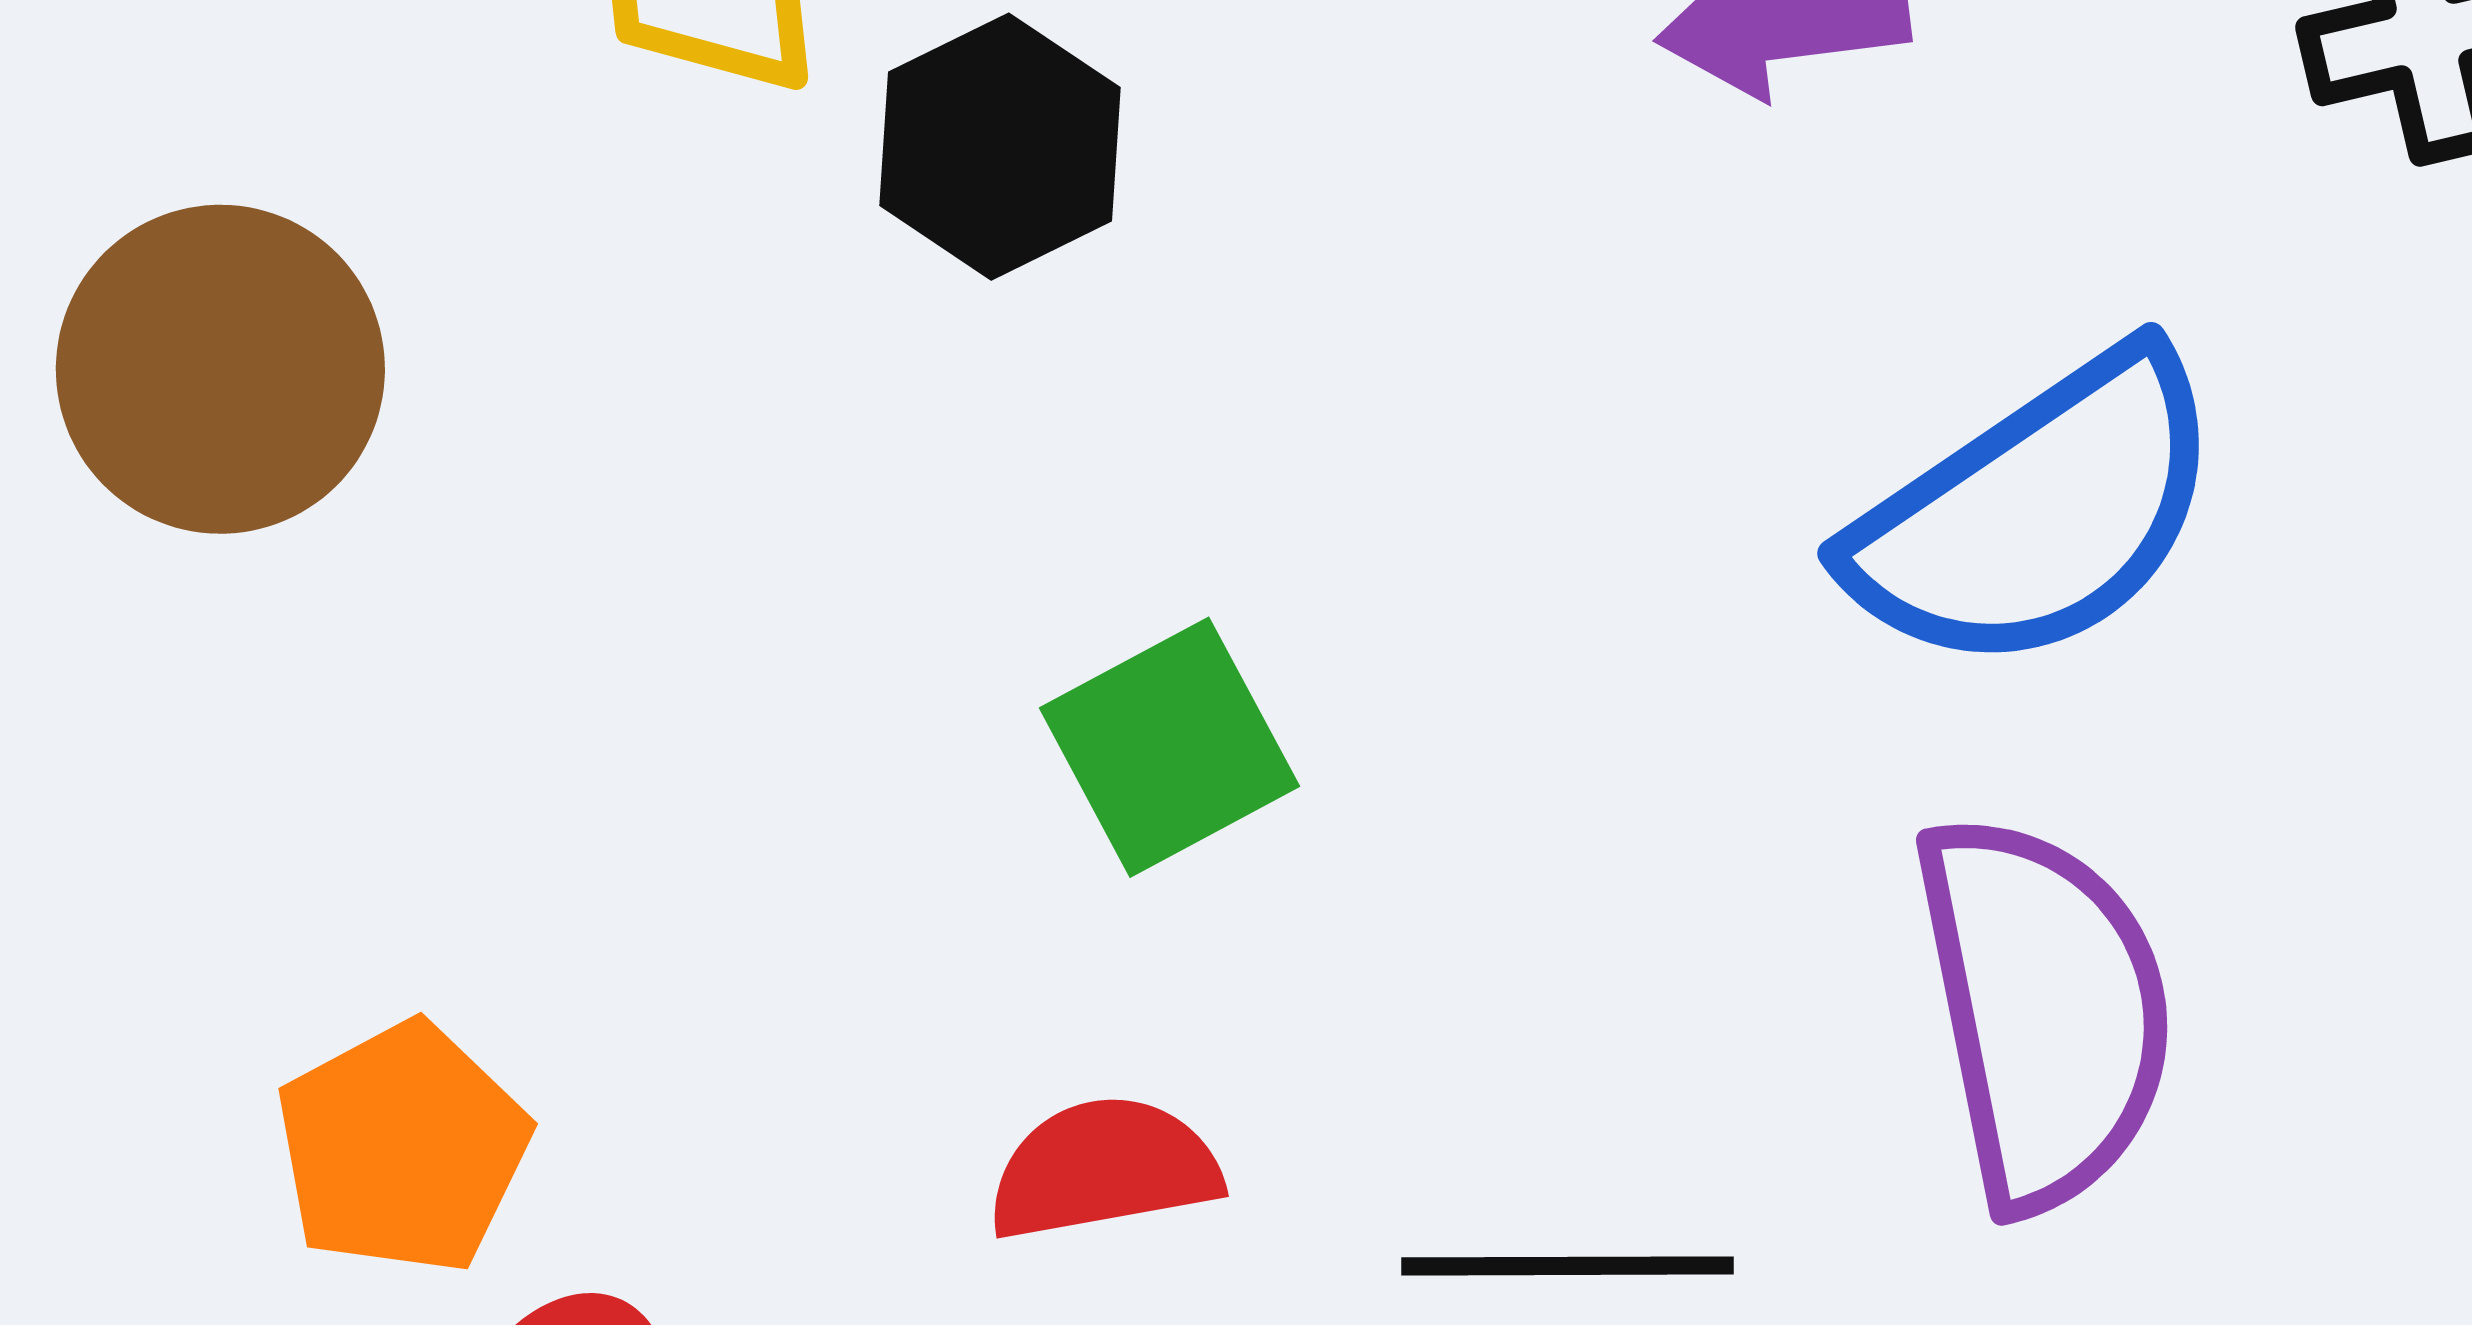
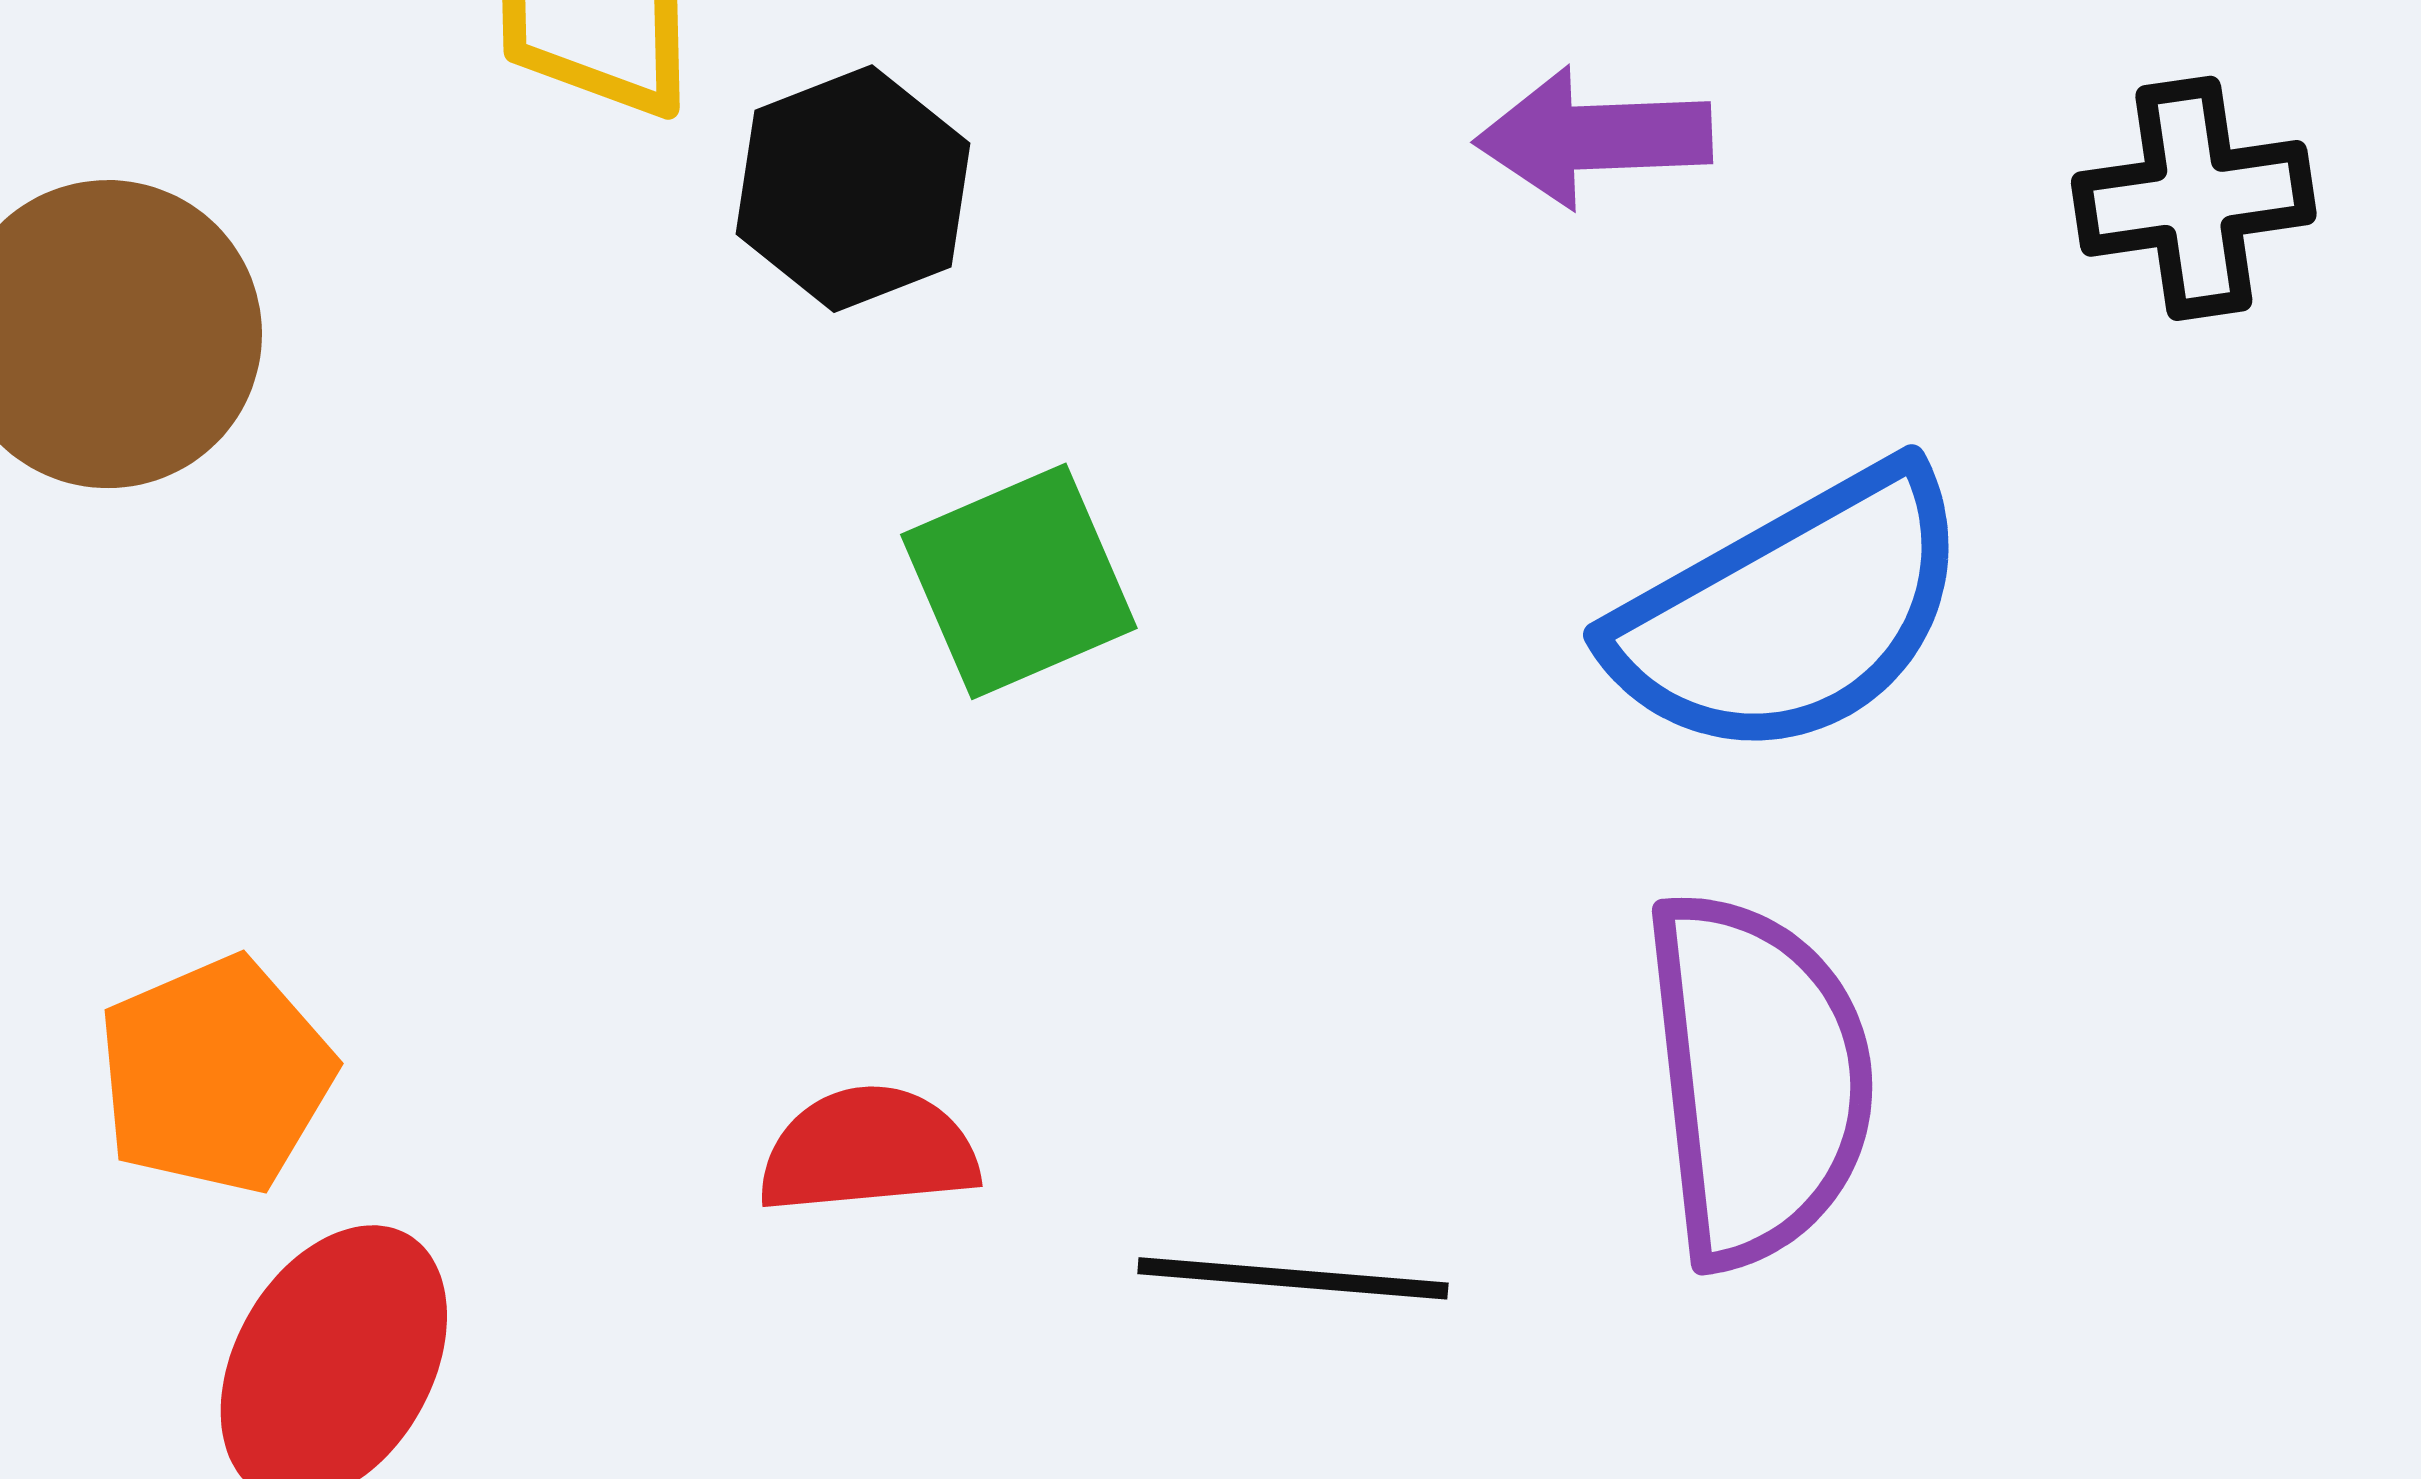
green square: (1169, 747) -> (1019, 581), moved

